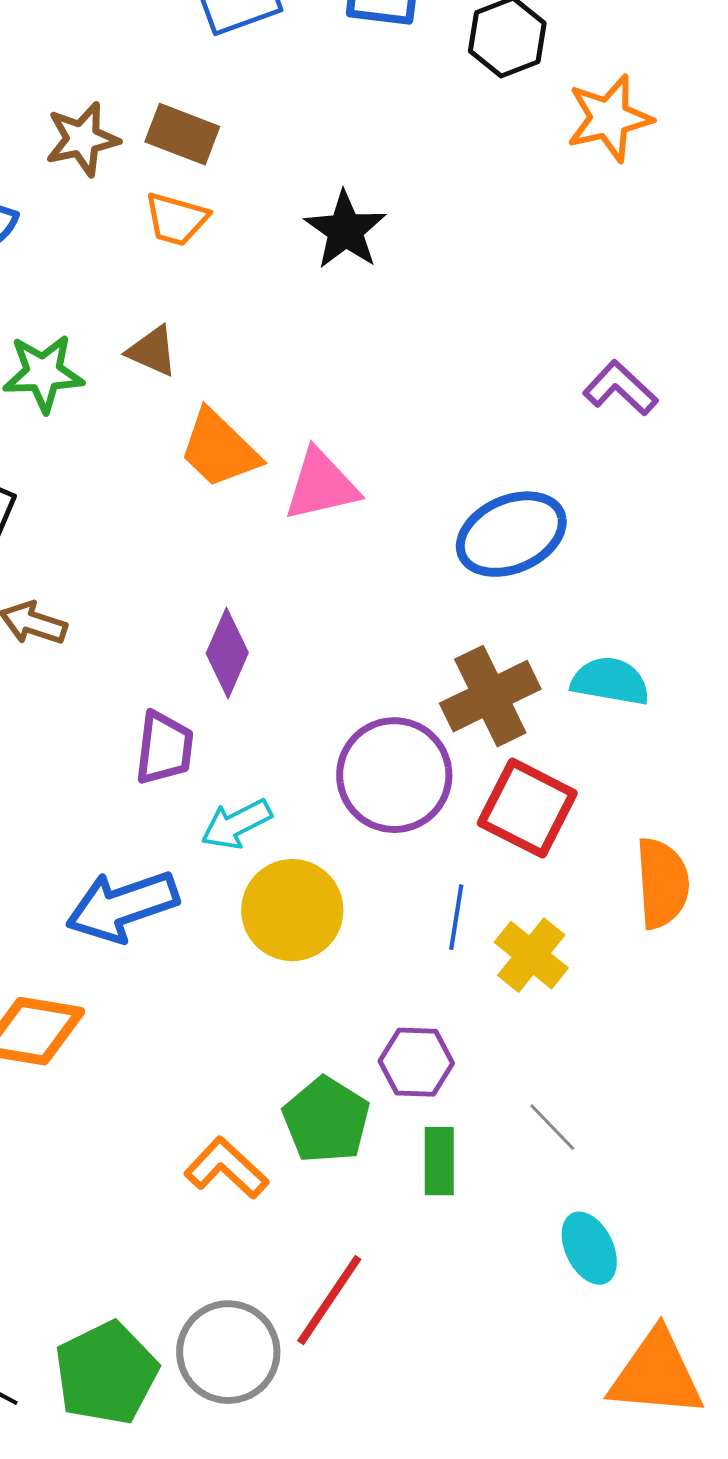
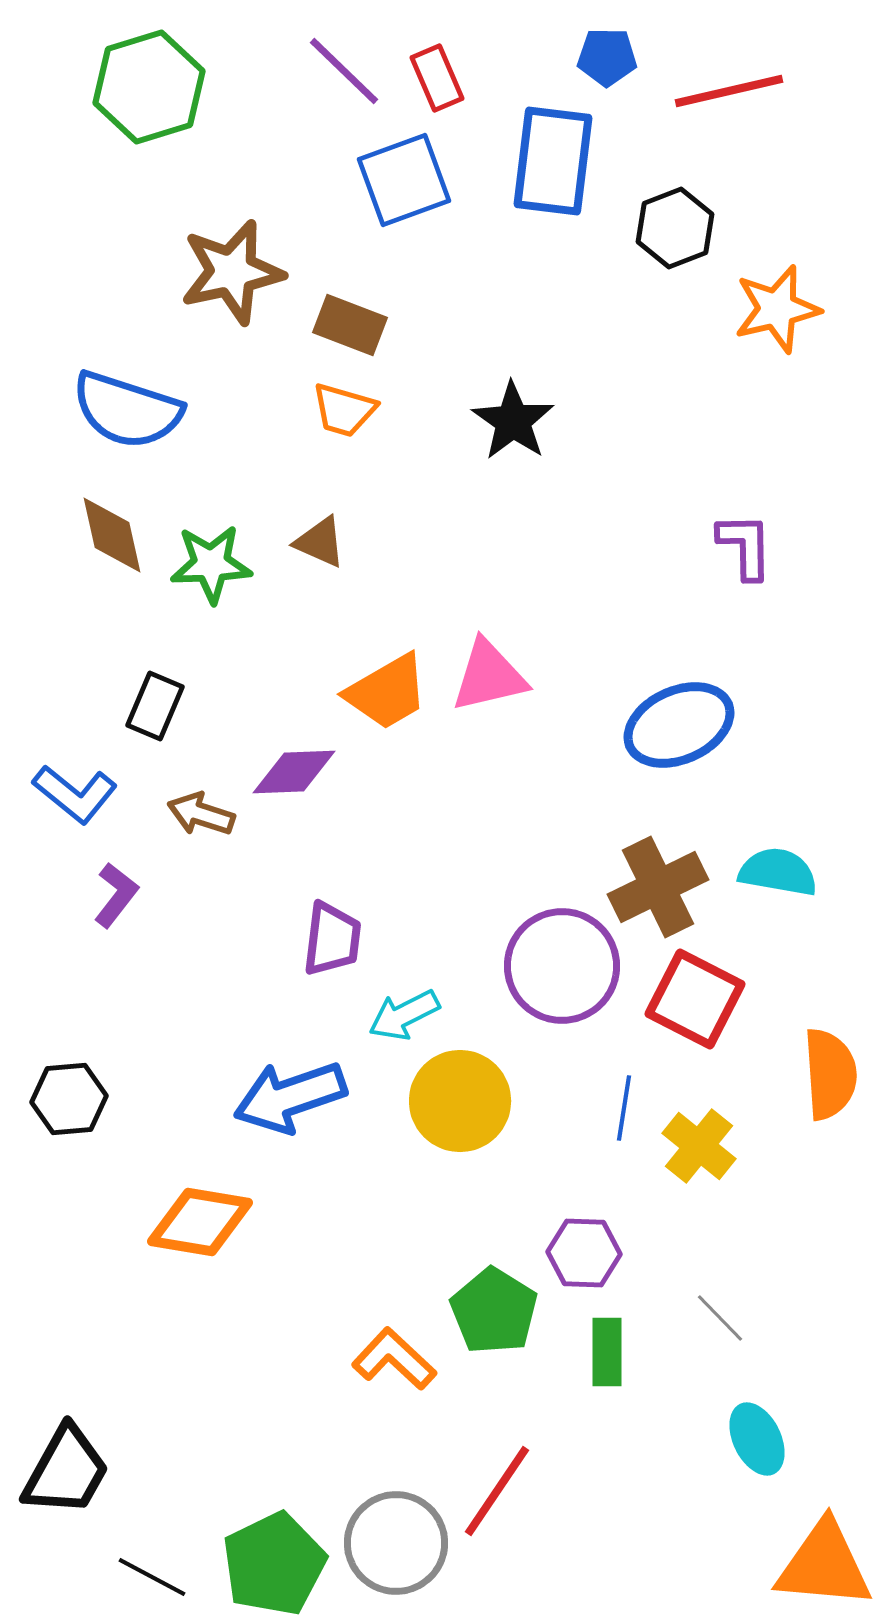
brown star: (82, 139) -> (232, 272), moved, size x1.4
purple L-shape: (620, 388) -> (745, 546), moved, turned 46
orange trapezoid: (219, 449) -> (387, 692), moved, turned -74
purple diamond: (227, 653) -> (294, 772), moved, turned 64

